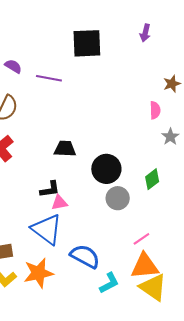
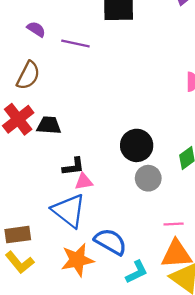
black trapezoid: (65, 149) -> (49, 125), moved
pink line: (141, 239) -> (174, 224), turned 30
orange star: (38, 273) -> (77, 260), moved

